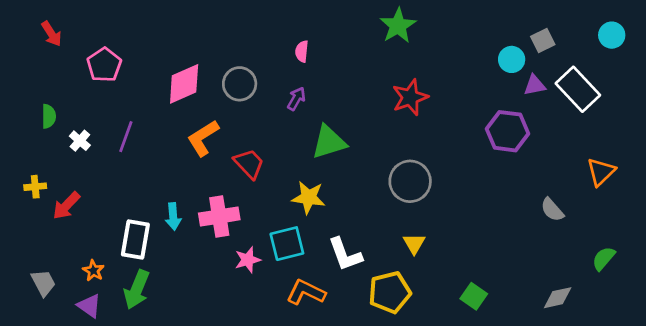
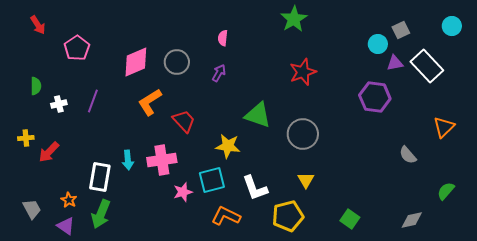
white cross: (80, 141) -> (59, 104), turned 35
green triangle: (329, 142) -> (258, 115), moved, turned 36

